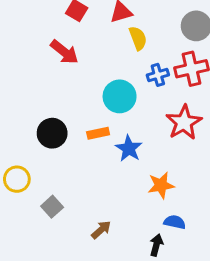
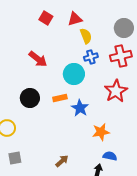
red arrow: (64, 52) -> (38, 59), moved
blue cross: (158, 75) -> (91, 57), moved
gray square: (52, 207) -> (15, 158), moved, turned 32

